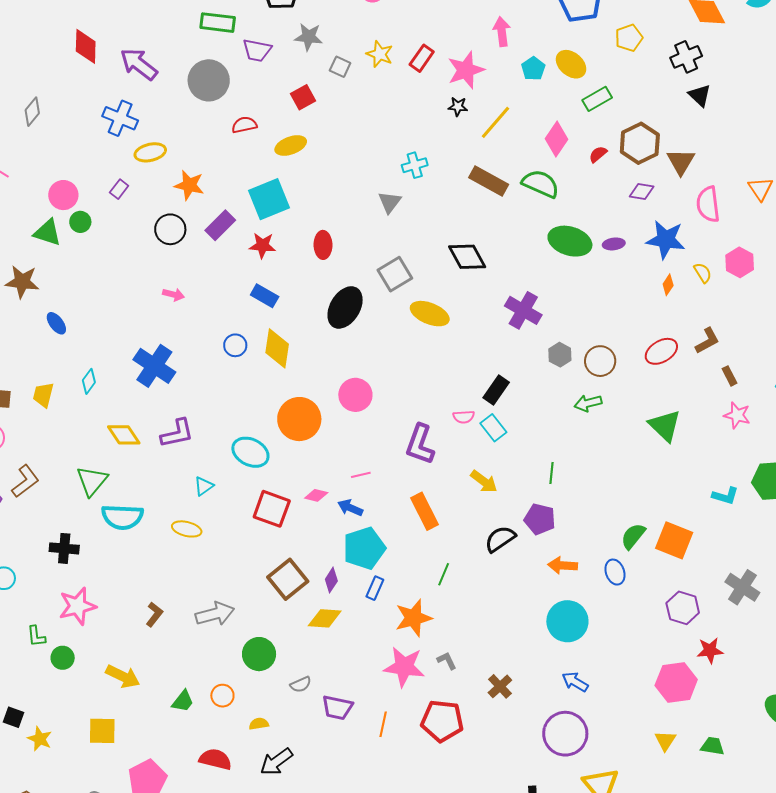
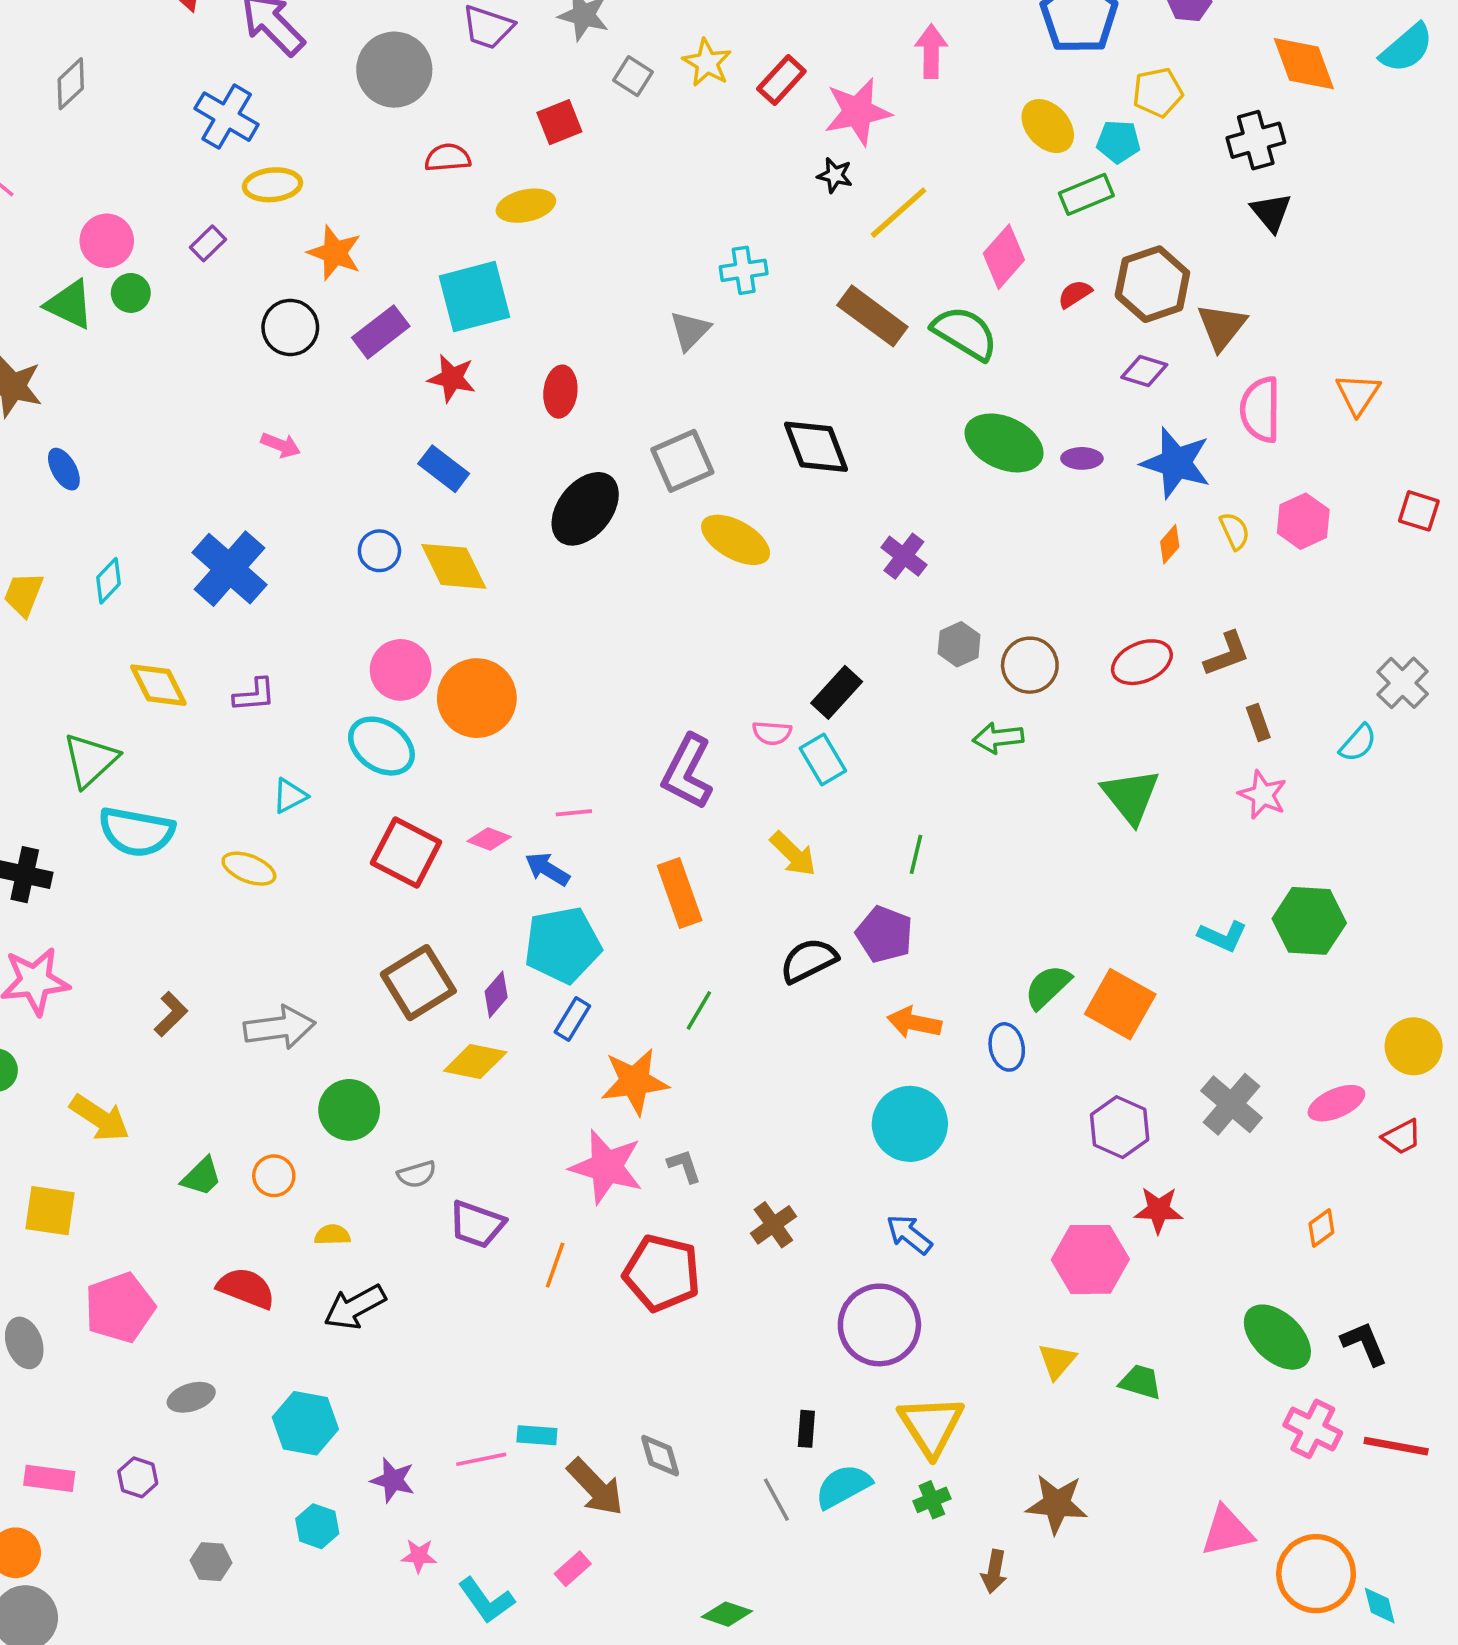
cyan pentagon: (533, 69) -> (1118, 142), moved, turned 30
purple cross: (523, 310) -> (904, 556), size x0.7
yellow diamond: (277, 348) -> (454, 566), turned -42
pink circle: (355, 395) -> (401, 670), moved
purple L-shape: (177, 433) -> (254, 695), size x0.7

